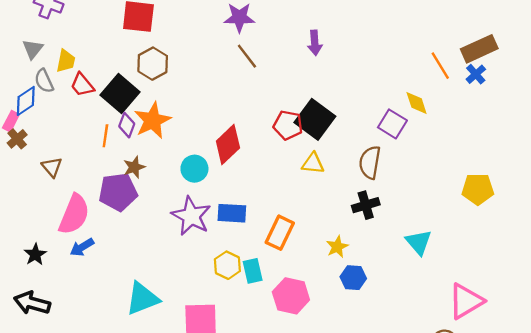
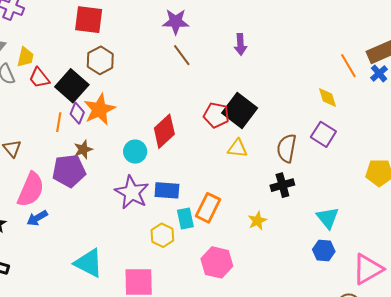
purple square: (392, 124) -> (323, 134), moved
cyan rectangle: (253, 271) -> (185, 219), moved
blue hexagon: (353, 278) -> (324, 251), moved
cyan triangle: (142, 299) -> (89, 263), turned 48

